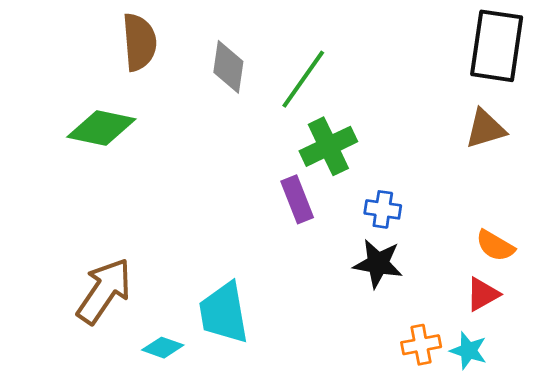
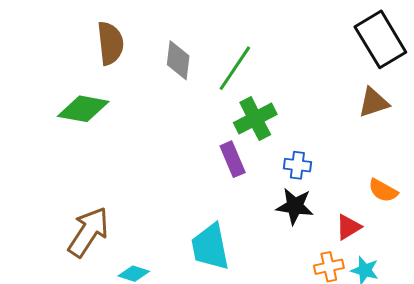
black rectangle: (497, 46) -> (380, 39), turned -38
red triangle: (483, 294) -> (348, 227), moved
cyan trapezoid: (224, 313) -> (210, 247), moved

